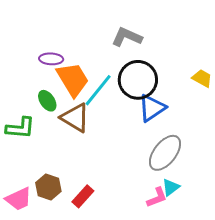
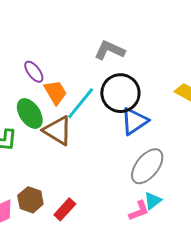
purple ellipse: (51, 59) -> (34, 72), turned 50
orange trapezoid: (73, 79) -> (55, 92), size x0.7
green ellipse: (47, 101) -> (30, 113), size x1.4

